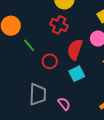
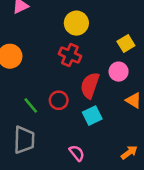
green line: (29, 45) -> (31, 105), moved
gray trapezoid: (38, 94) -> (24, 140), moved

